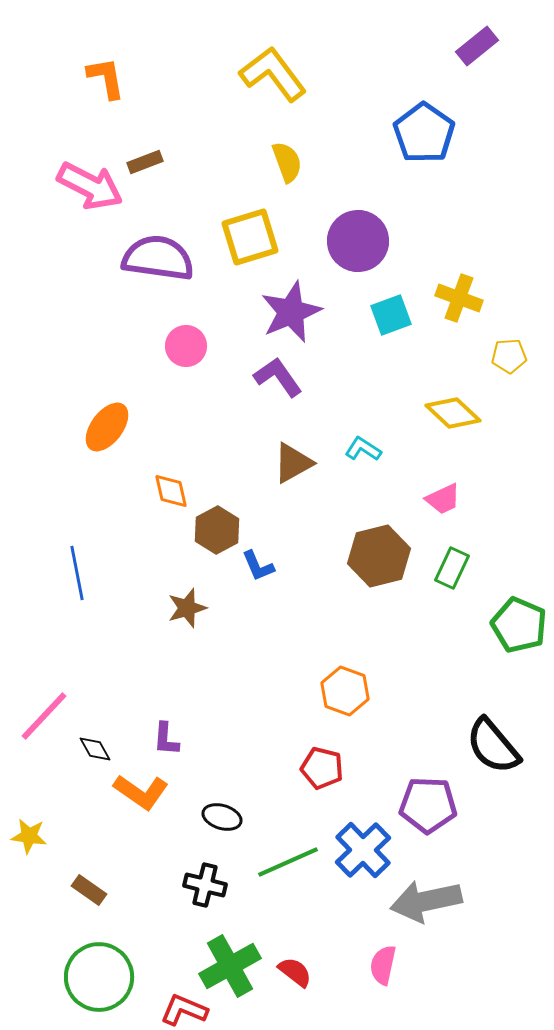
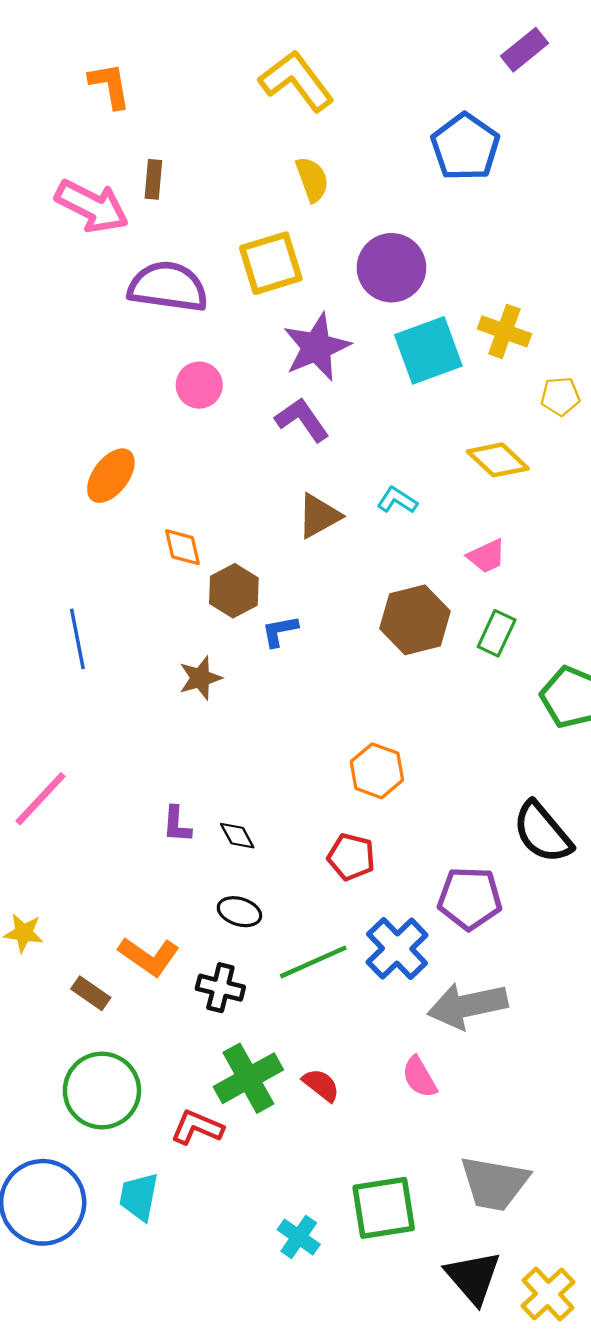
brown rectangle: (145, 162) -> (153, 179), turned -64
cyan square: (391, 315) -> (428, 350), size x1.5
blue L-shape: (258, 566) -> (280, 631), turned 102
black diamond: (95, 749) -> (237, 836), moved
orange L-shape: (141, 792) -> (149, 956), moved
pink semicircle: (383, 965) -> (419, 1077), turned -42

